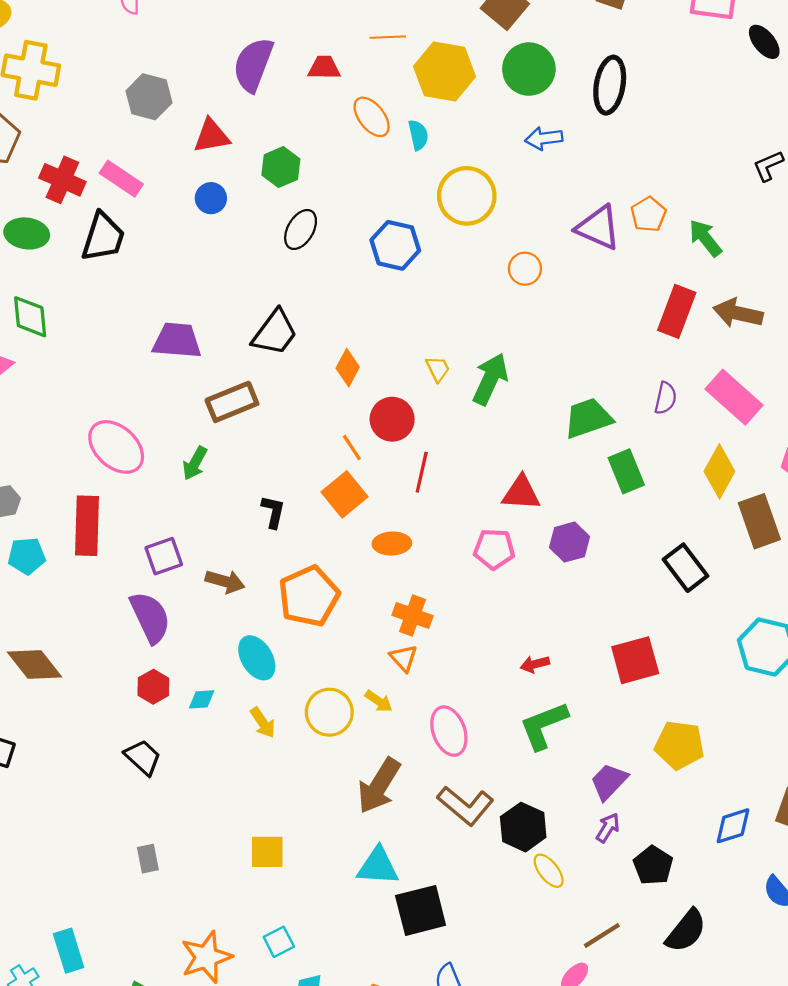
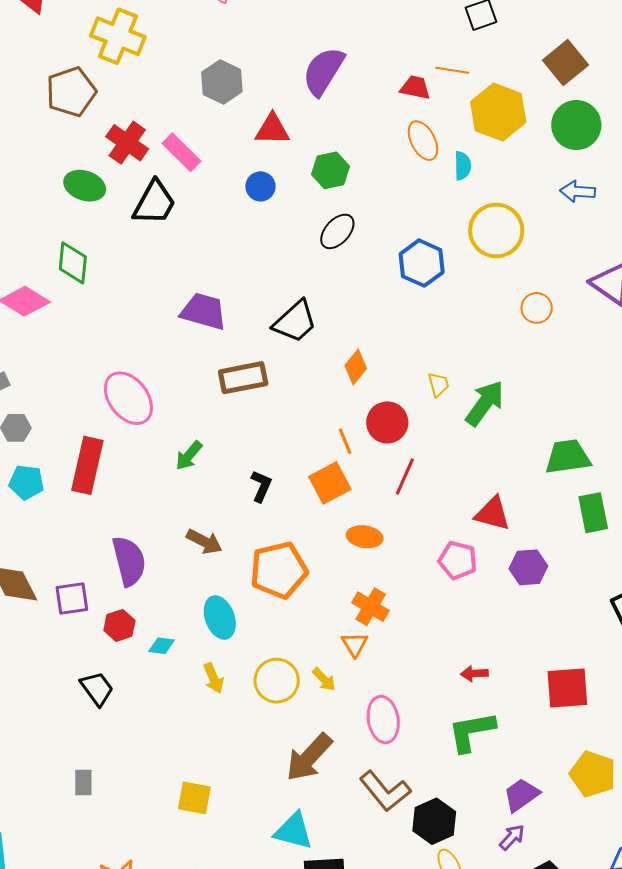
red trapezoid: (324, 68) -> (415, 88), moved
green arrow: (195, 463) -> (189, 456), moved
purple square: (164, 556) -> (72, 598), moved

